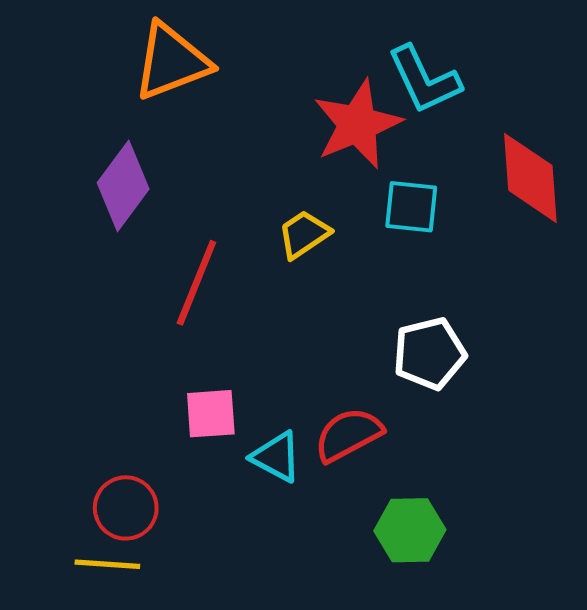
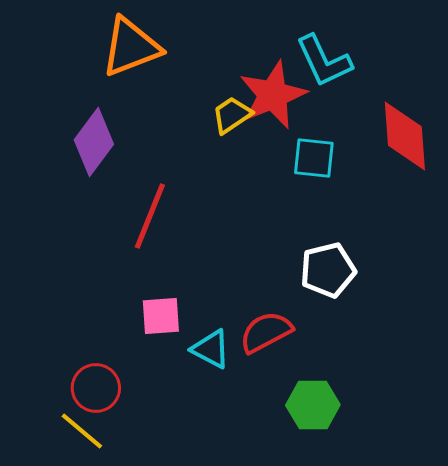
yellow trapezoid: (304, 234) -> (232, 115), moved
yellow line: (107, 564) -> (82, 431), turned 36

